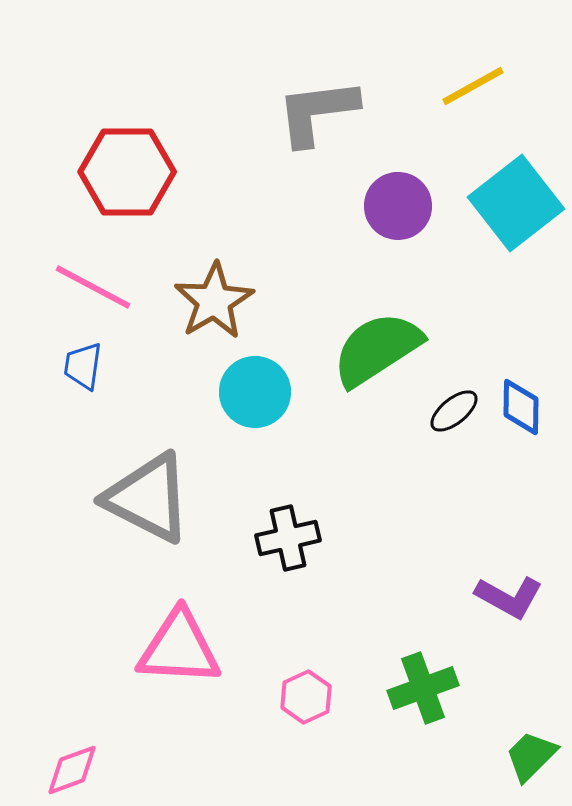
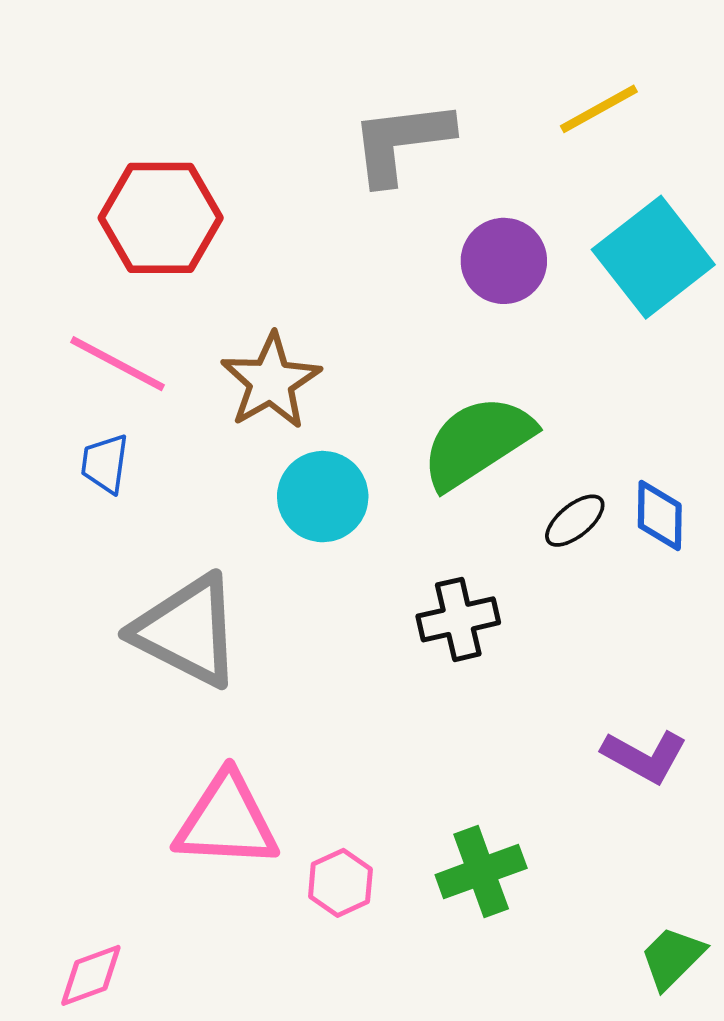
black cross: (288, 538) -> (458, 619), moved
green cross: (423, 688) -> (481, 871), moved
pink hexagon: (306, 697) -> (340, 883), moved

